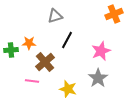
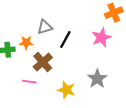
gray triangle: (55, 16) -> (45, 27), moved
pink star: (101, 51) -> (101, 37), moved

